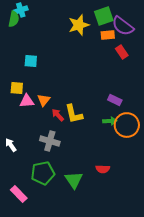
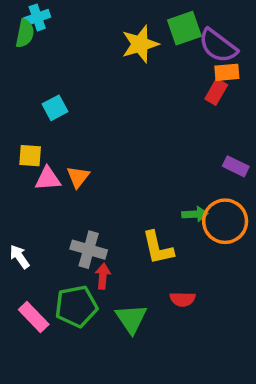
orange rectangle: (108, 35) -> (227, 72), moved
red rectangle: (122, 52) -> (216, 92), turned 64
cyan square: (31, 61) -> (55, 108), turned -32
purple rectangle: (115, 100) -> (236, 166), moved
yellow L-shape: (74, 114) -> (158, 248), moved
red arrow: (58, 115) -> (103, 276), moved, turned 48
pink rectangle: (19, 194) -> (34, 317), moved

